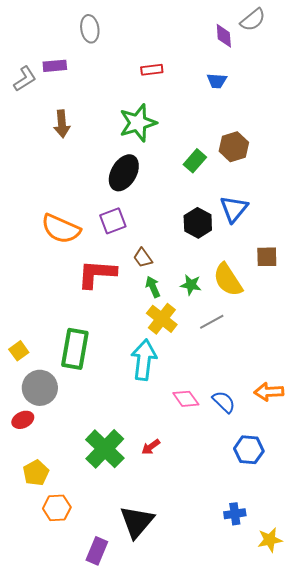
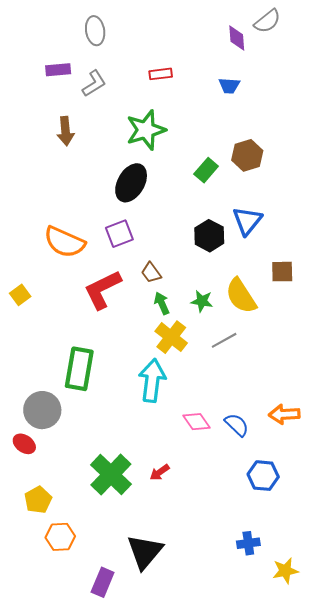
gray L-shape: (25, 79) -> (94, 83), moved
red L-shape: (97, 274) -> (103, 290), turned -30
yellow square: (19, 351) -> (20, 295), moved
red ellipse: (23, 420) -> (24, 444), turned 60

